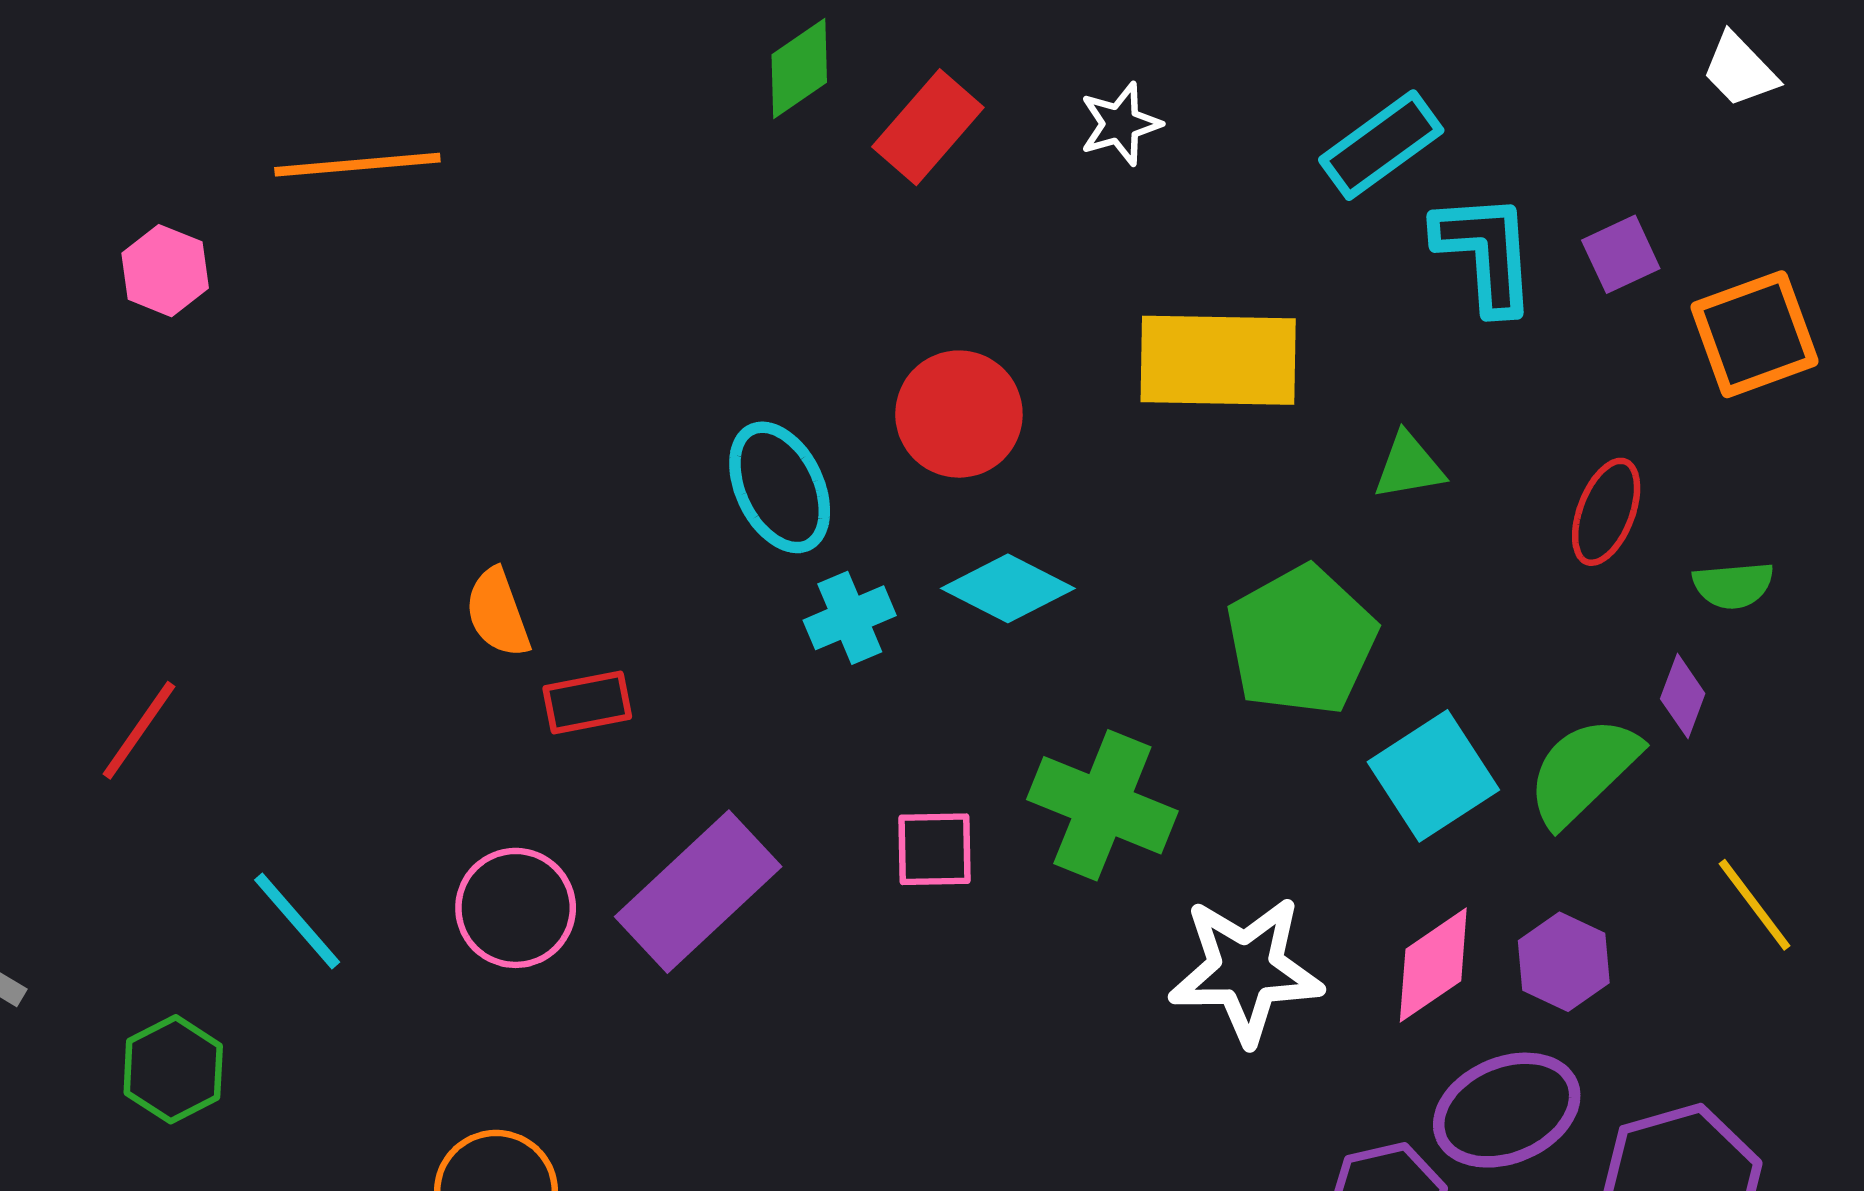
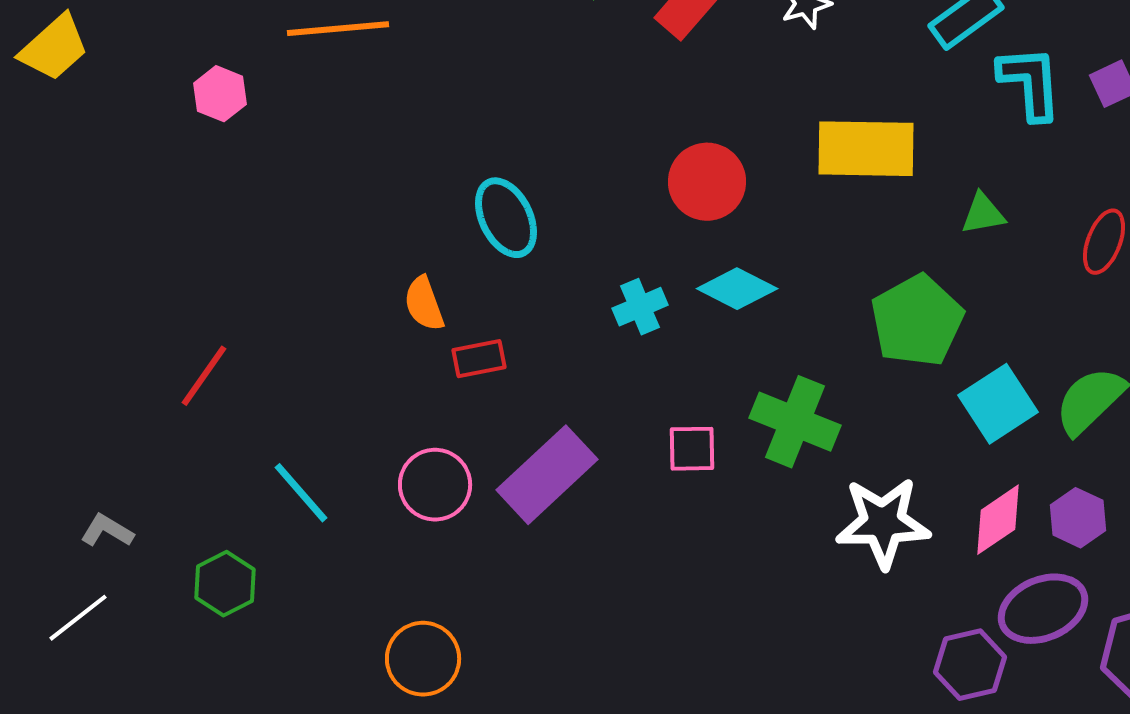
cyan ellipse: (780, 487) -> (506, 218), moved

